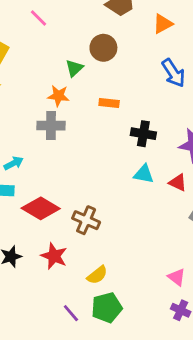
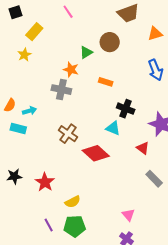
cyan triangle: (144, 174) -> (113, 128), moved
red diamond: (41, 208) -> (96, 153), moved
brown cross: (86, 220) -> (68, 134), moved

